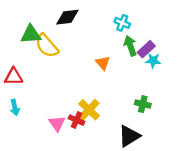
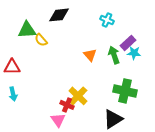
yellow semicircle: (47, 46) -> (41, 40), size x0.6
green arrow: (130, 46) -> (114, 55), moved
green cross: (143, 104) -> (125, 91), size x1.6
pink triangle: (57, 123) -> (58, 120), moved

